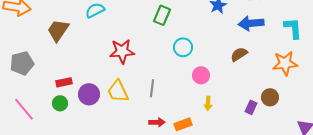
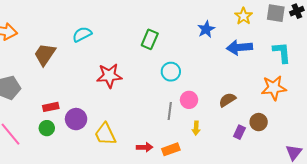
brown semicircle: (239, 54) -> (227, 100), moved
gray line: (152, 88) -> (170, 111), moved
yellow trapezoid: (118, 91) -> (105, 134), moved

